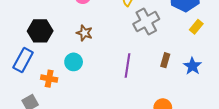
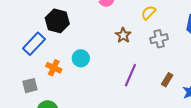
gray cross: (146, 22) -> (159, 39), size x0.7
brown star: (84, 33) -> (123, 35), moved

